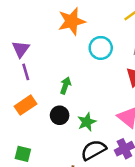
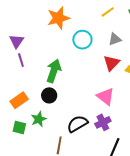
green arrow: (65, 85) -> (54, 71), size x1.6
orange rectangle: (26, 105) -> (19, 100), moved
green star: (87, 122) -> (39, 119), moved

